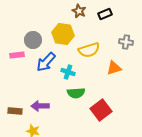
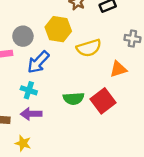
cyan cross: (68, 72) -> (29, 90), moved
red square: (101, 110) -> (103, 101), moved

